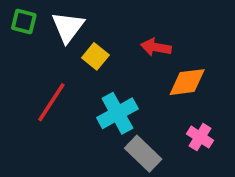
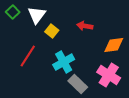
green square: (24, 22) -> (13, 12), turned 32
orange diamond: (187, 82) -> (114, 45), moved
pink cross: (200, 137) -> (109, 75), size x1.6

